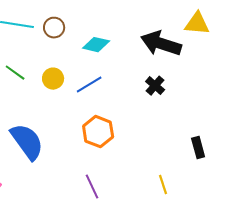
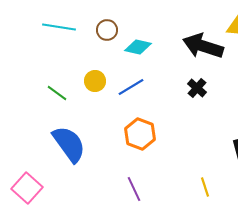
brown circle: (54, 28) -> (107, 30), moved
green line: (15, 73) -> (57, 93), moved

